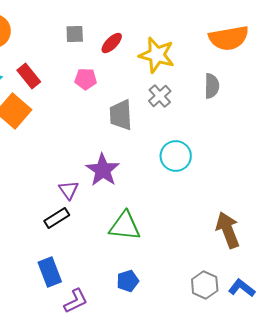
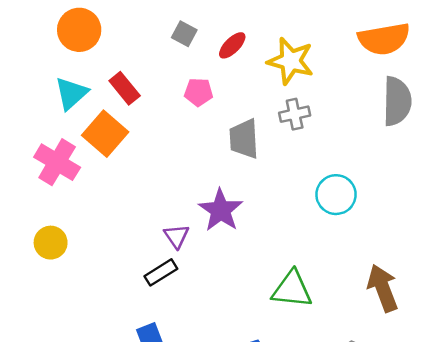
gray square: (75, 34) -> (184, 34), turned 30
gray semicircle: (212, 86) -> (397, 101), moved, size x1.5
gray cross: (160, 96) -> (295, 114), turned 30
cyan circle: (176, 156) -> (336, 195), moved
green triangle: (125, 226) -> (292, 289), moved

